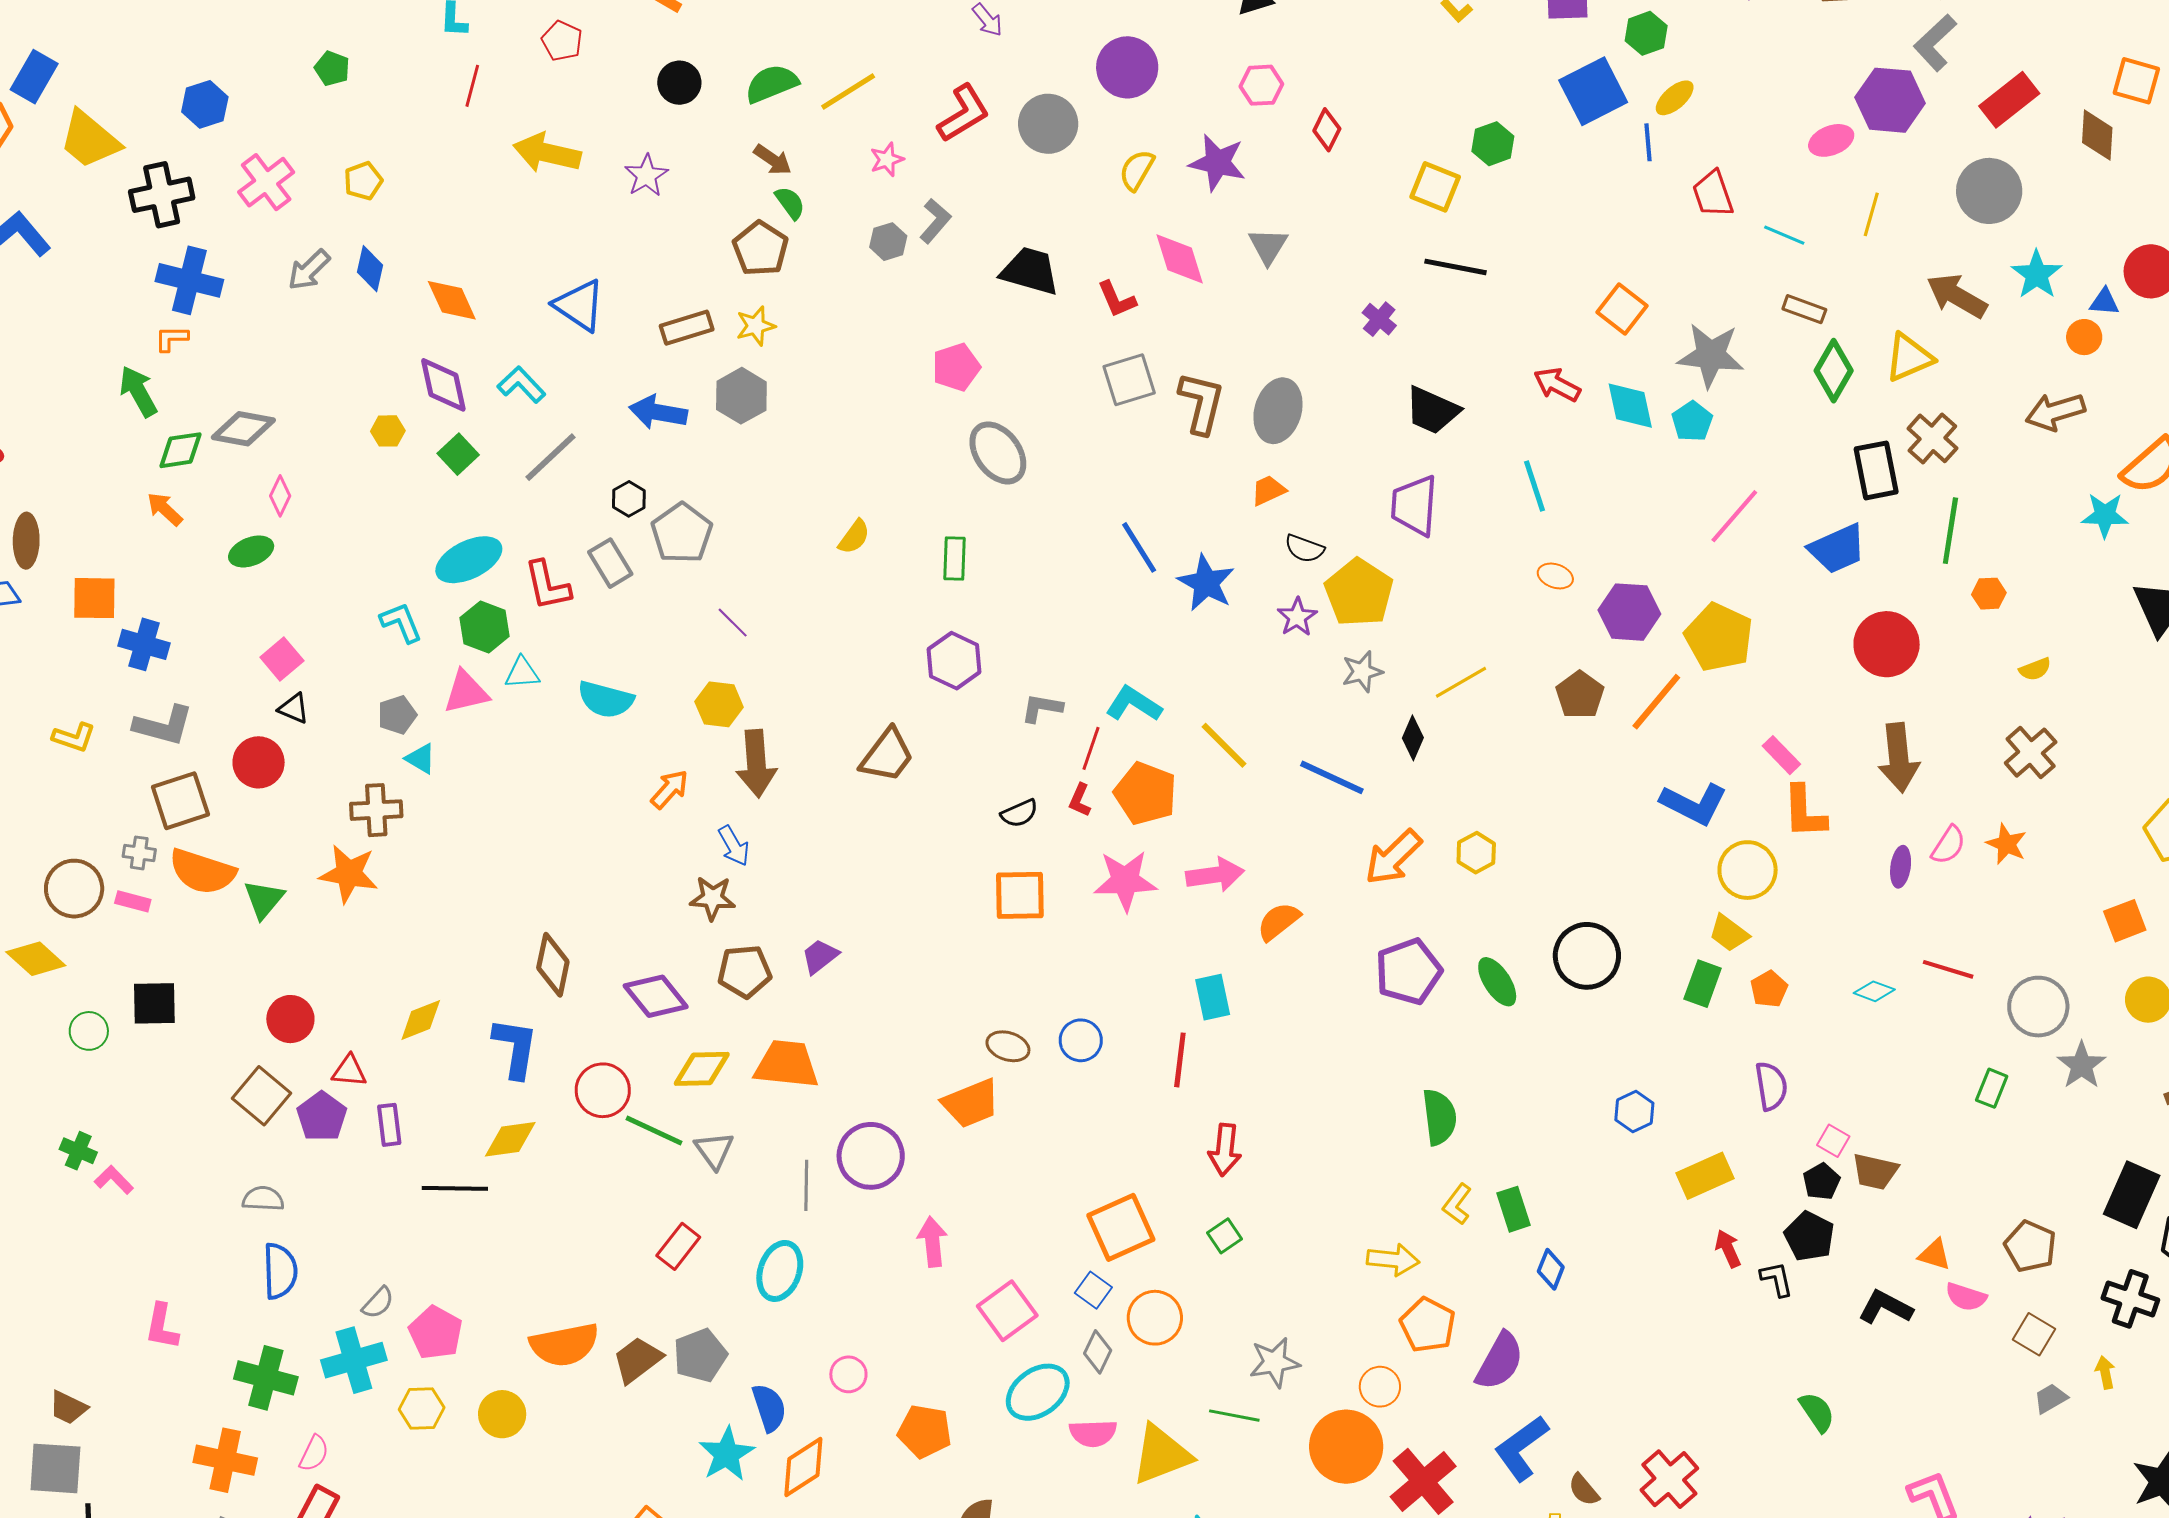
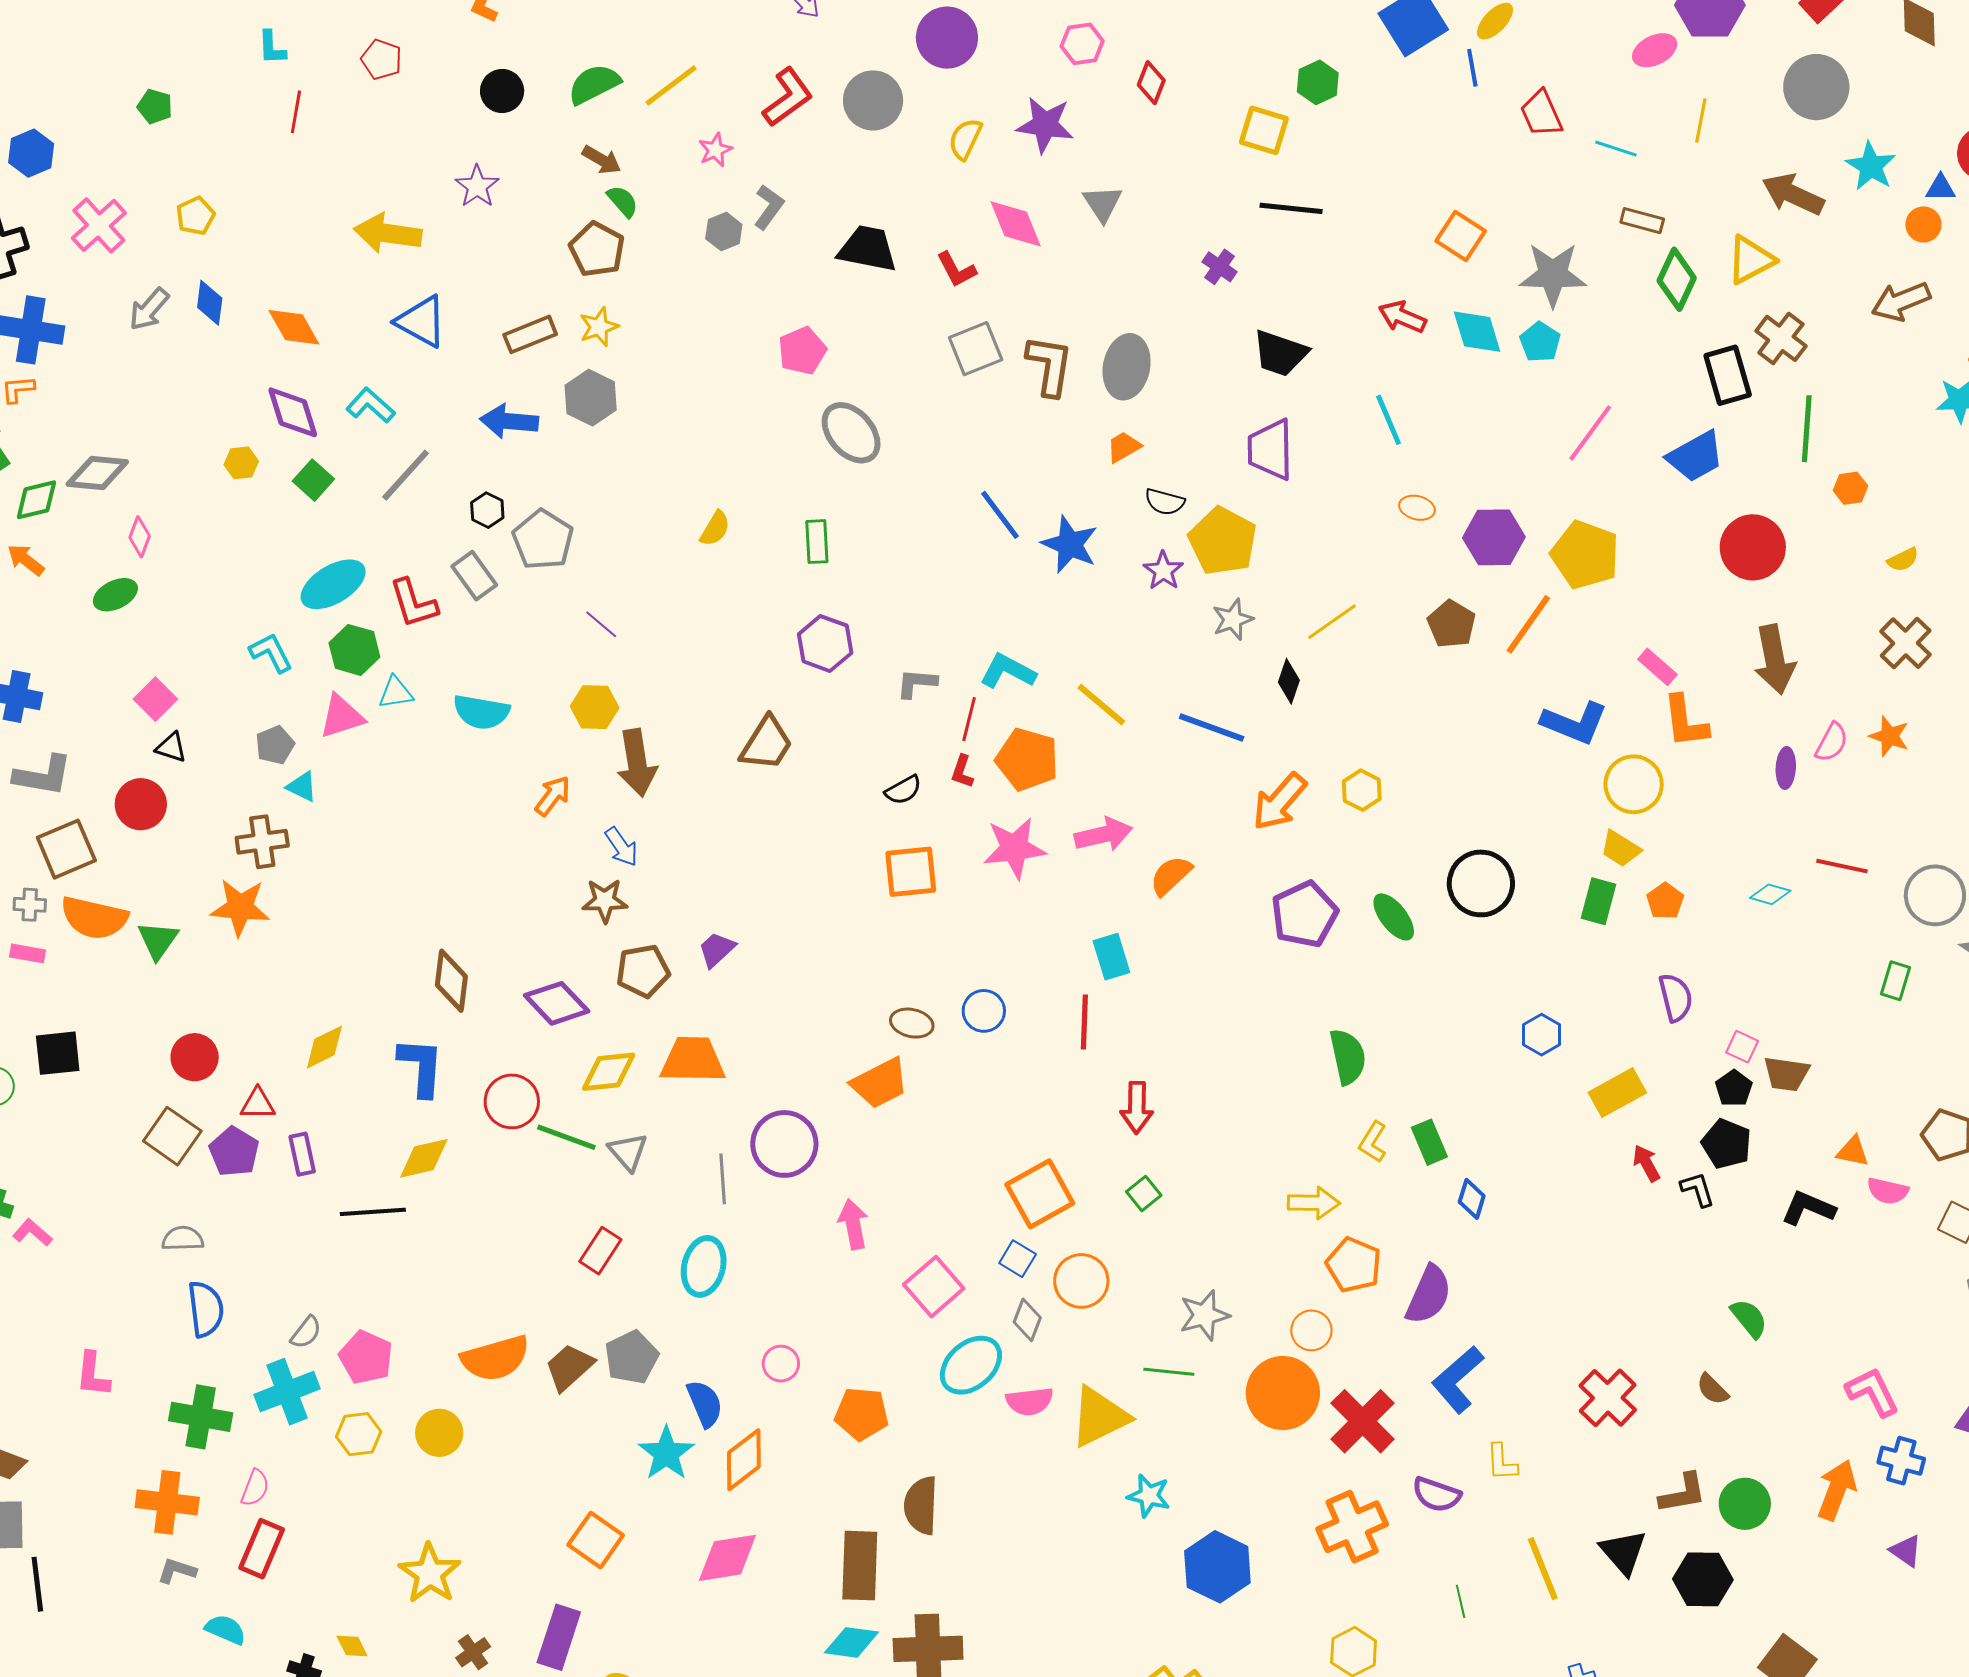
yellow arrow: (547, 153) -> (388, 233), moved
brown semicircle: (1584, 1490) -> (1713, 1389), moved

